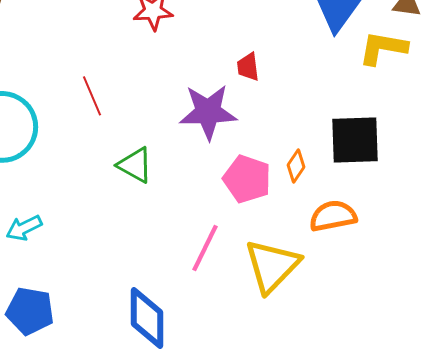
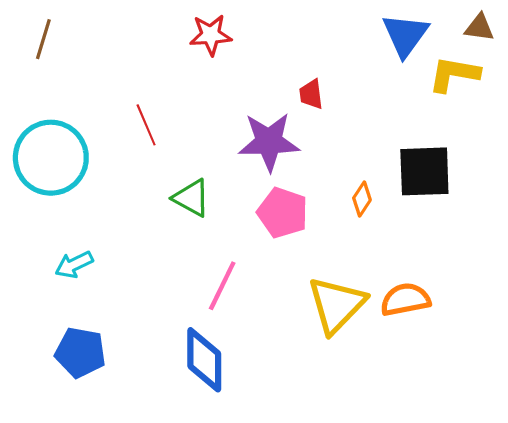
pink pentagon: (247, 179) -> (283, 213), moved
orange semicircle: (333, 216) -> (405, 299), moved
pink line: (205, 248) -> (222, 286), moved

